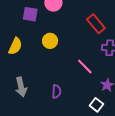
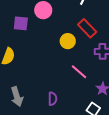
yellow circle: (50, 41) -> (68, 41), moved

